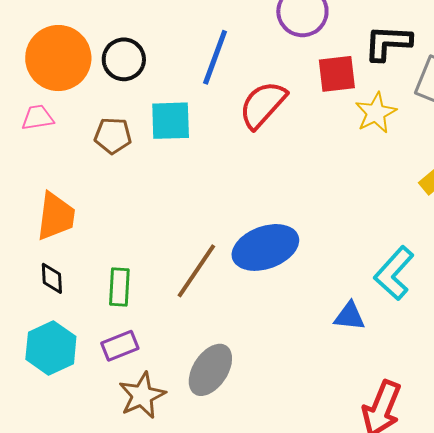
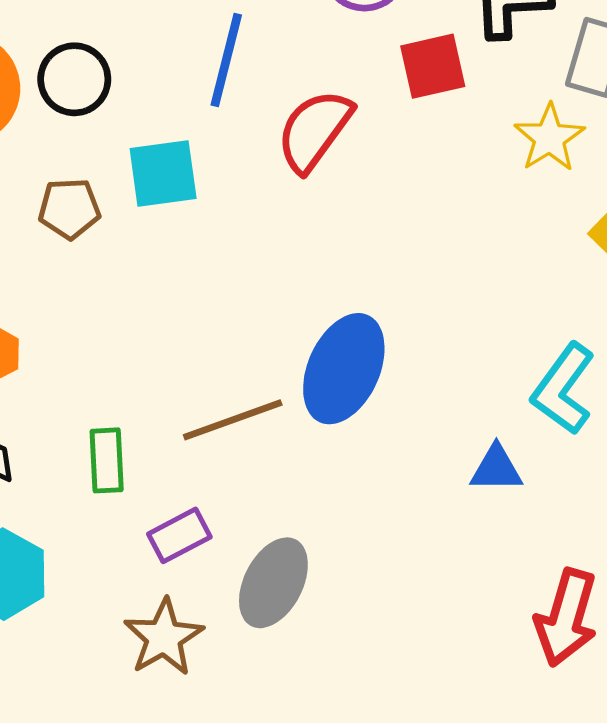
yellow star: (376, 113) -> (549, 138), moved
blue ellipse: (265, 247) -> (344, 369), turned -40
brown line: (196, 271) -> (233, 420), turned 42
purple rectangle: (120, 346) -> (179, 535), moved

